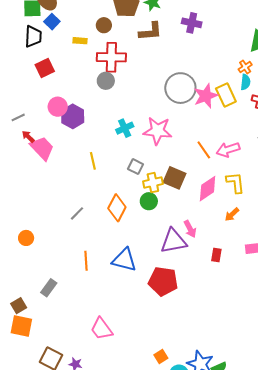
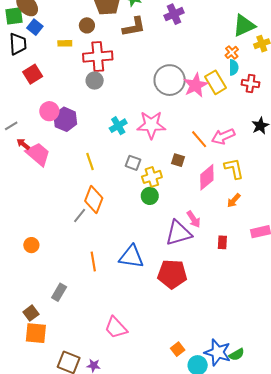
purple cross: (192, 23) -> (174, 14), turned -30
brown square: (175, 178) -> (178, 160), moved, size x0.6
orange diamond: (117, 208) -> (94, 200), moved

